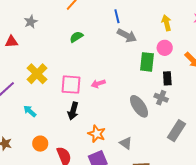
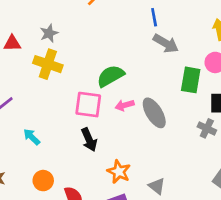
gray star: (31, 22) -> (49, 33), moved
green semicircle: (76, 37) -> (111, 76), moved, size x1.5
yellow cross: (37, 74) -> (48, 64), moved, turned -30
gray ellipse: (139, 106) -> (154, 113), moved
black arrow: (73, 111) -> (89, 140), turned -42

